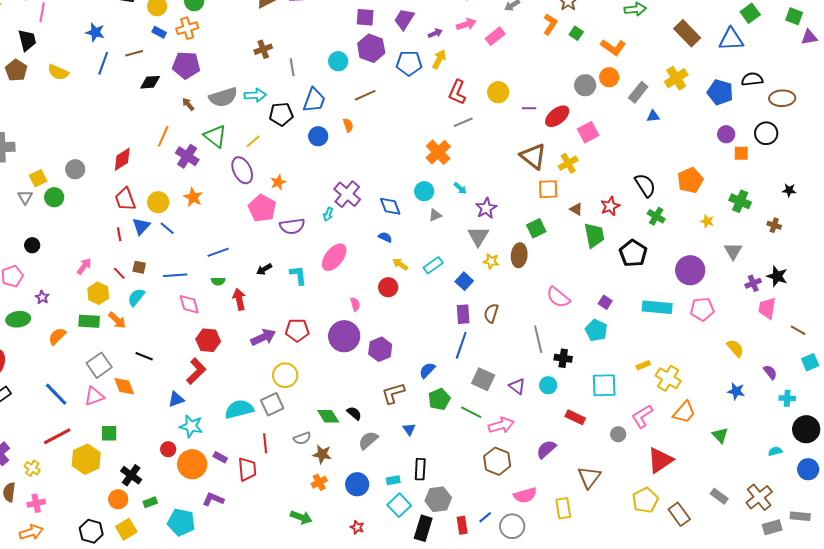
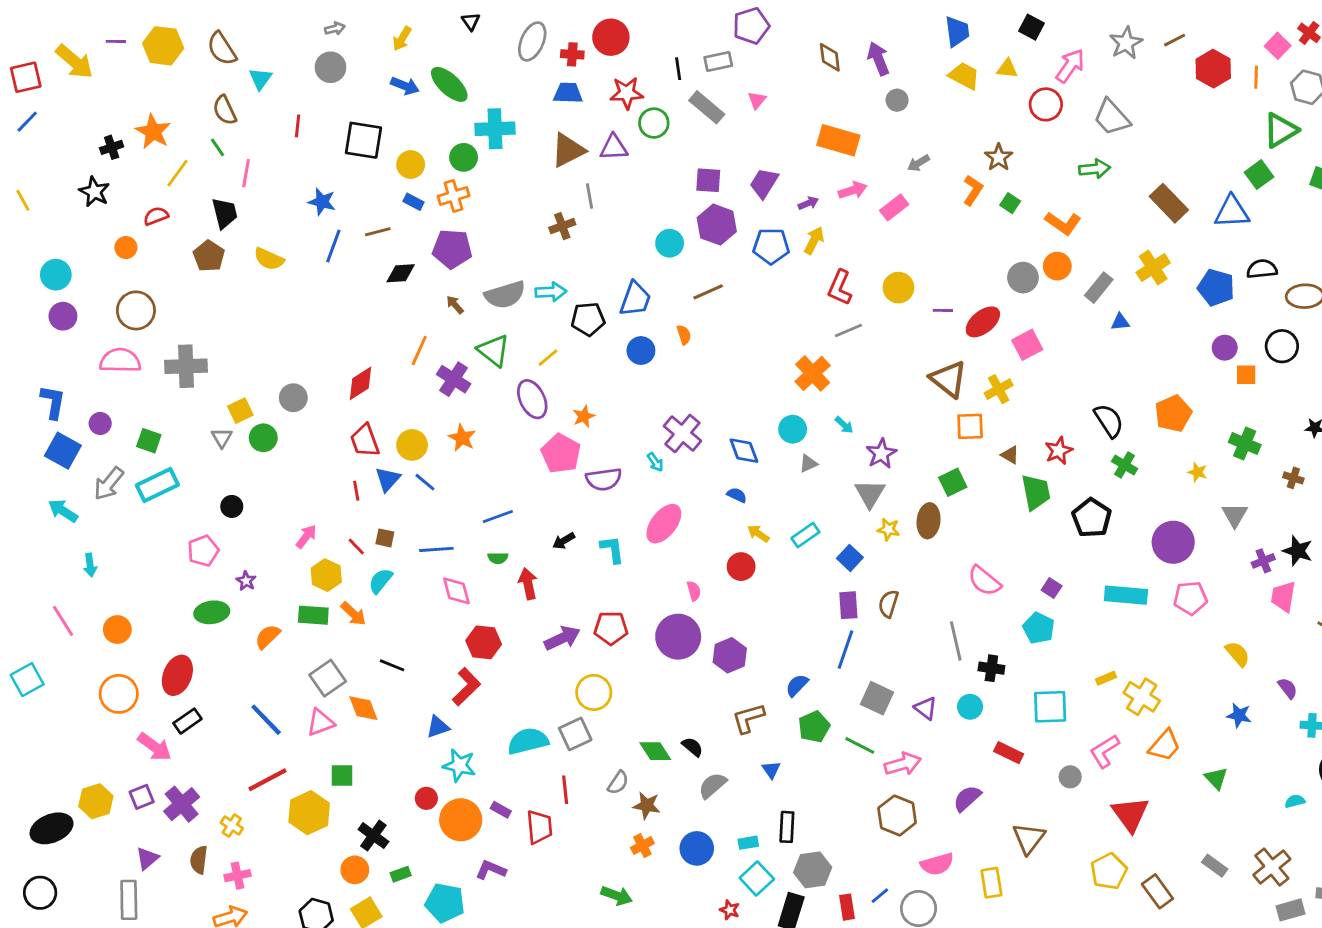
gray line: (292, 67) -> (589, 196), moved
cyan arrow: (328, 214) -> (655, 462), turned -56
gray semicircle: (302, 438) -> (618, 783), turned -36
red triangle: (660, 460) -> (1130, 814), turned -32
red star: (357, 527) -> (730, 910), moved

